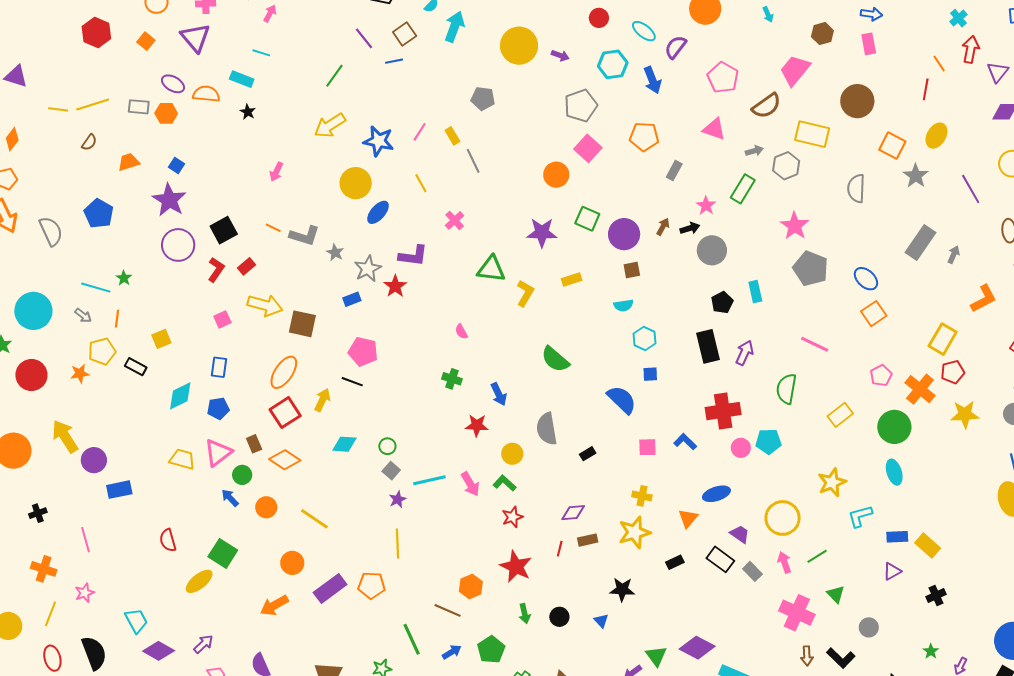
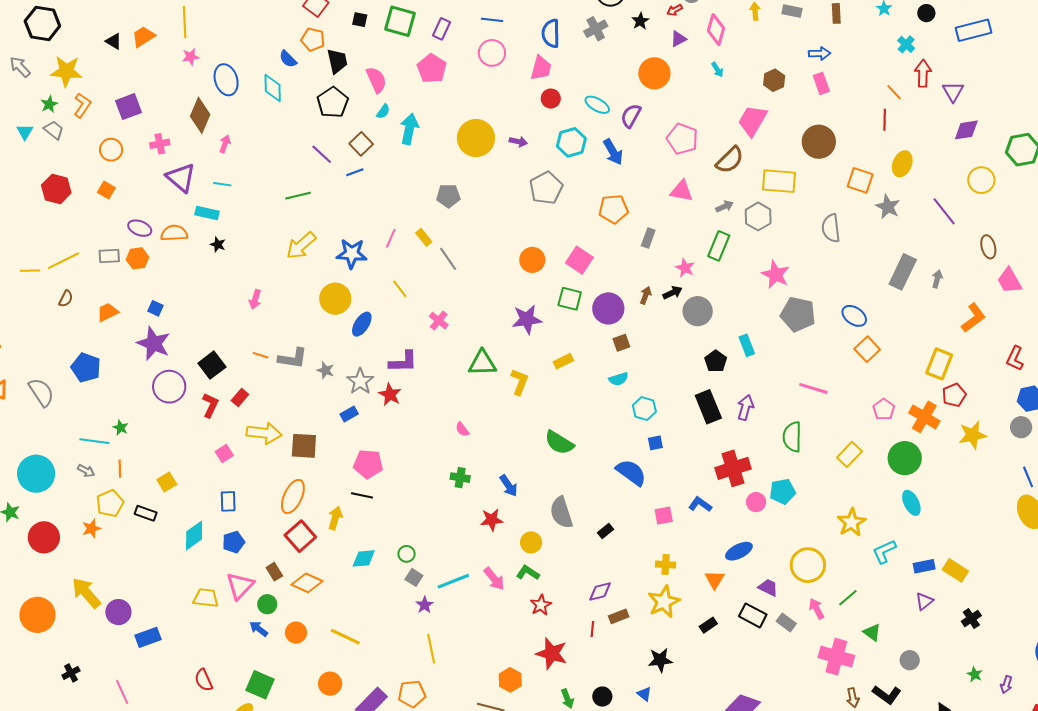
purple triangle: (195, 38) -> (181, 178), moved
green line: (334, 76) -> (298, 196), turned 50
pink square: (588, 148) -> (579, 260), moved

